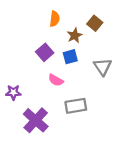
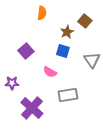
orange semicircle: (55, 19) -> (42, 13), moved
purple square: (45, 52) -> (26, 51), moved
blue square: (70, 57) -> (63, 51), turned 32

